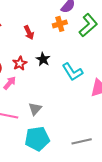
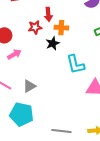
orange cross: (60, 24) -> (61, 28), moved
red star: (20, 63) -> (35, 27), moved

